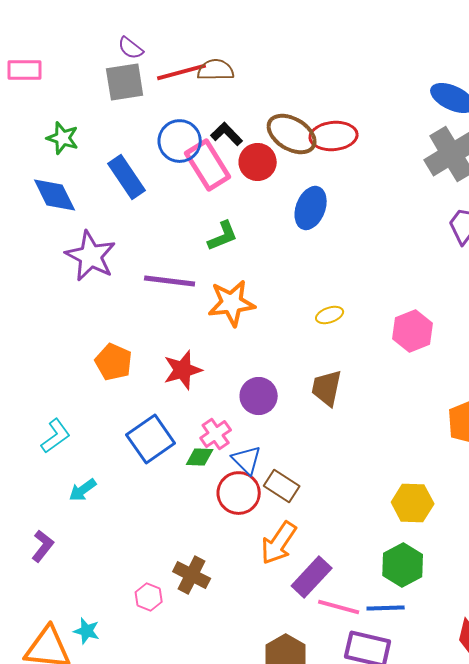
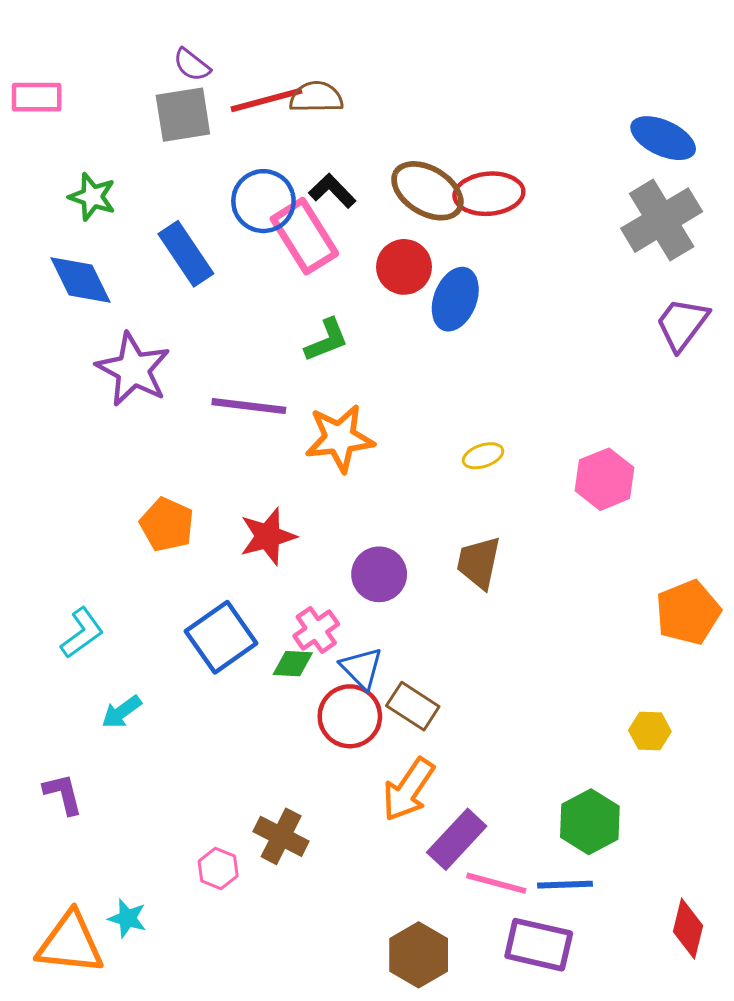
red circle: (258, 162) -> (404, 267), moved
yellow hexagon: (413, 503) -> (650, 731), moved, size x0.7
purple L-shape: (43, 546) -> (63, 794), turned -52

